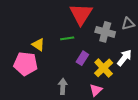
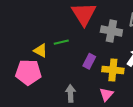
green line: (67, 38) -> (61, 42), moved
yellow cross: (104, 68) -> (113, 70), turned -36

